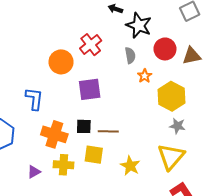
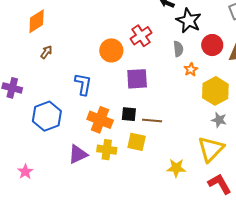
yellow star: (130, 166) -> (176, 168), moved, turned -30
purple triangle: (34, 172) -> (78, 154), size x1.5

